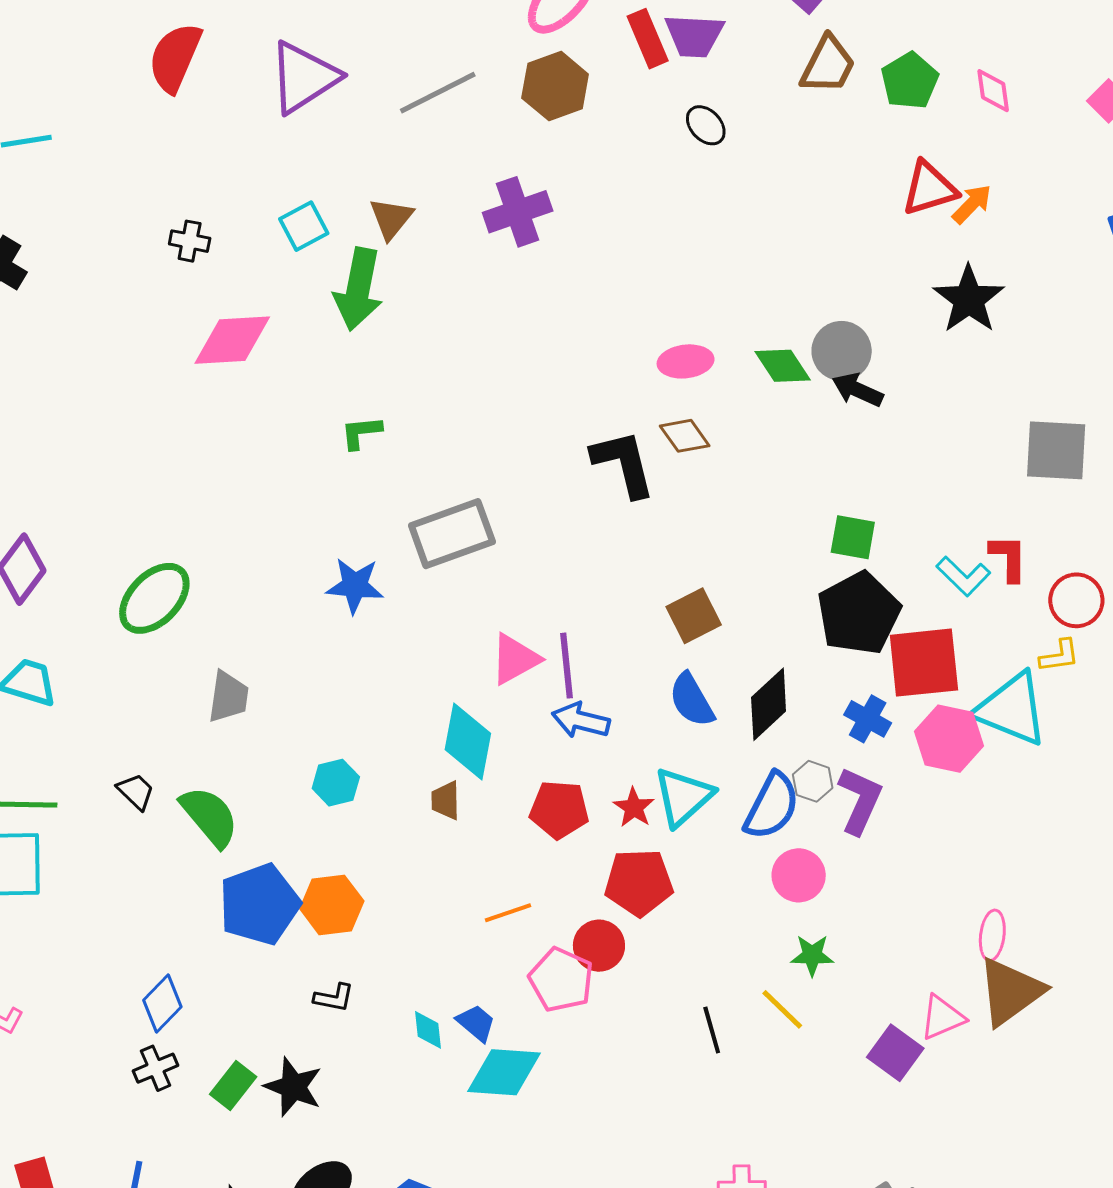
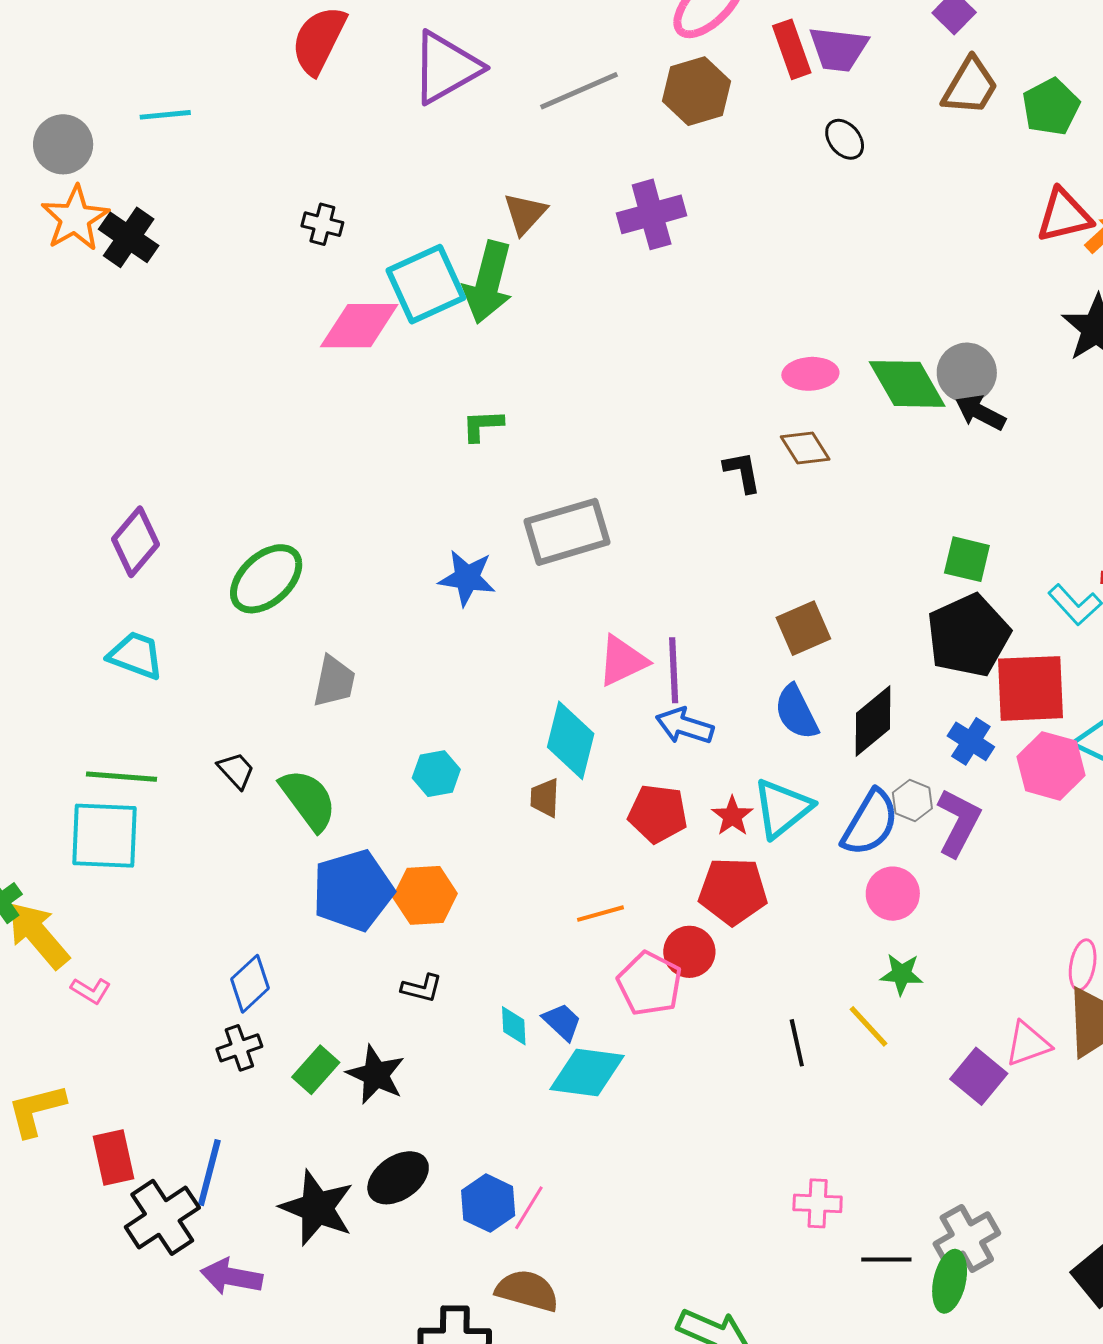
cyan square: (304, 226) -> (426, 284), moved, size x1.6
green diamond: (783, 366) -> (907, 384), size x1.4
black L-shape: (623, 463) -> (742, 472), size x0.6

